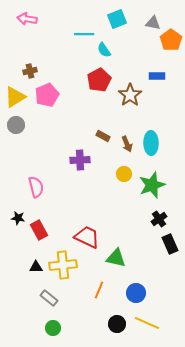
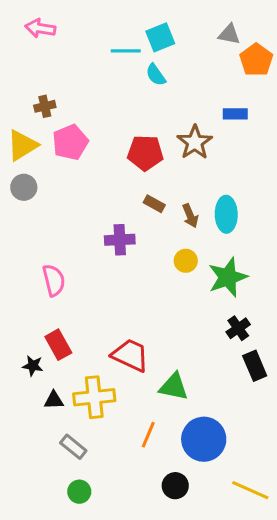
cyan square: (117, 19) -> (160, 37), moved
red pentagon: (99, 80) -> (145, 153), moved, turned 30
black star: (18, 218) -> (33, 366), moved
blue circle: (136, 293) -> (204, 439), size x1.5
yellow line: (147, 323) -> (250, 490), moved

